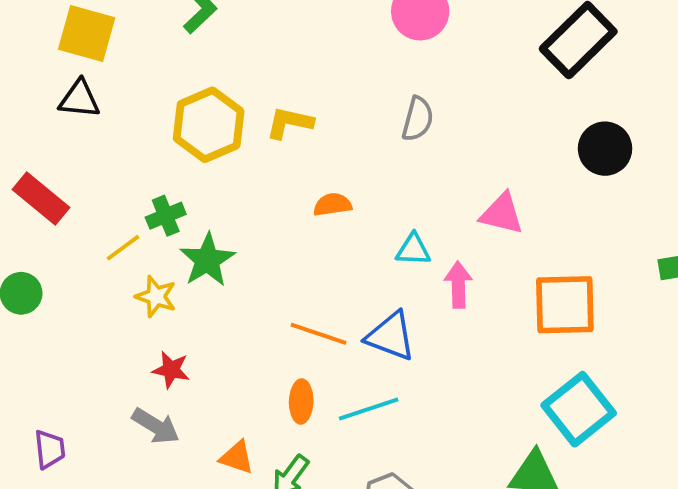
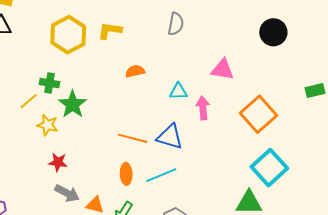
green cross: (166, 216) -> (50, 83), turned 36
orange square: (565, 305) -> (258, 114), turned -36
gray arrow: (156, 426) -> (67, 193), moved

